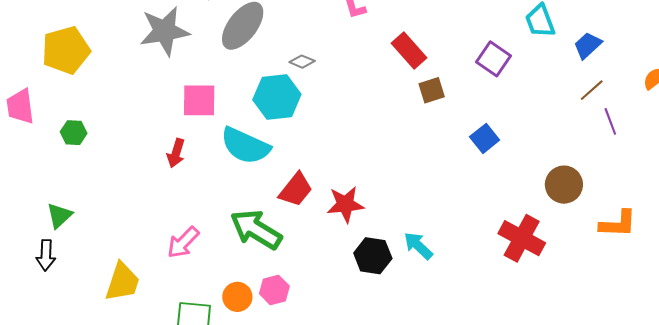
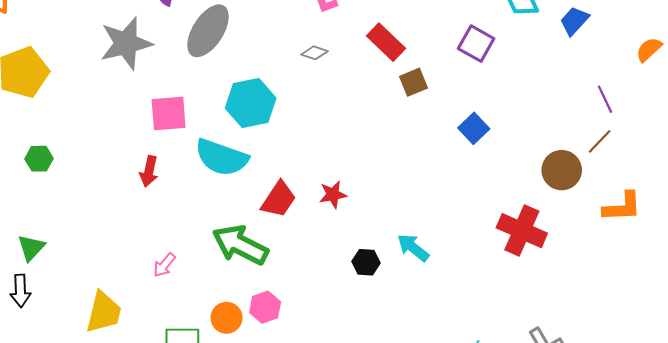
gray diamond: (302, 62) -> (315, 53), moved
brown line: (592, 90) -> (600, 141), moved
red star: (345, 204) -> (333, 194), moved, size x0.7
pink arrow: (183, 242) -> (164, 265), size x0.7
black hexagon: (373, 256) -> (366, 262), size x0.7

